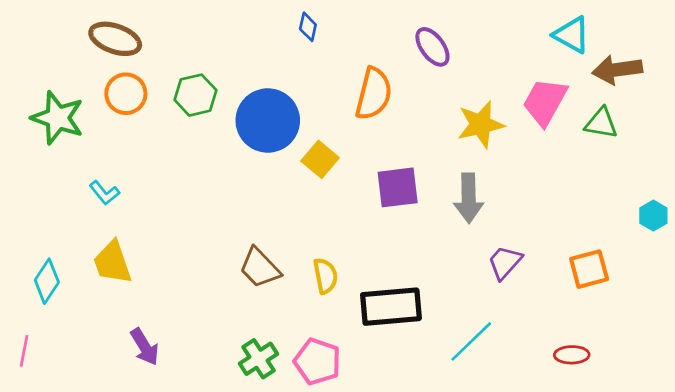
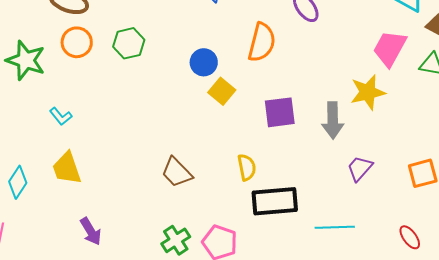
blue circle: (268, 120) -> (204, 62), moved, size x0.6
yellow star: (481, 125) -> (368, 92), moved
yellow semicircle: (325, 276) -> (247, 167), moved
cyan line: (471, 341) -> (335, 227), turned 42
red ellipse: (572, 355) -> (410, 237), turned 55

